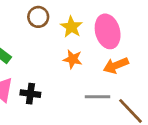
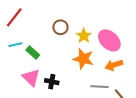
pink ellipse: (108, 31) -> (109, 40), turned -35
orange star: (73, 59) -> (83, 59), size x1.5

